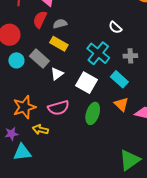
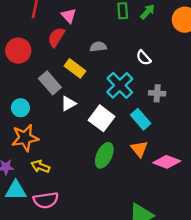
gray semicircle: (60, 24) -> (98, 47), moved
cyan circle: (16, 60) -> (20, 108), moved
pink semicircle: (58, 108) -> (46, 200), moved

